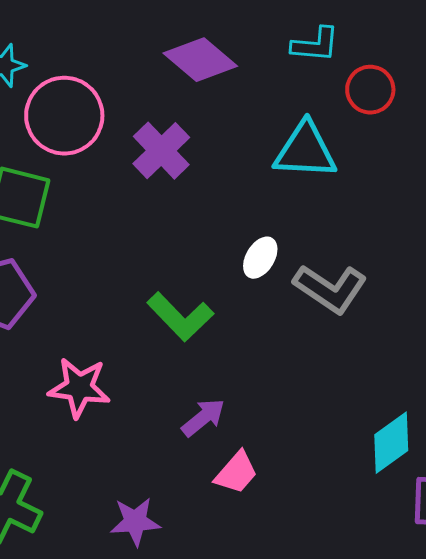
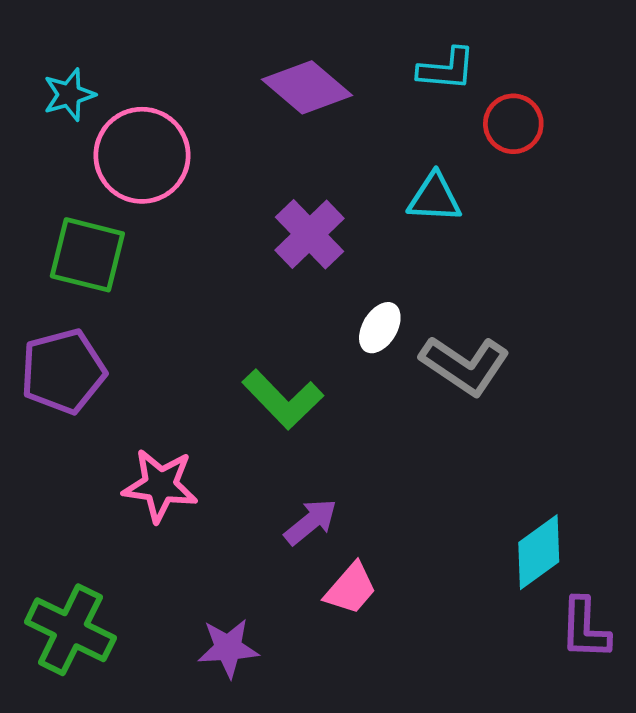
purple cross: (161, 151) -> (309, 234), moved
cyan triangle: (305, 151) -> (434, 198), size x0.7

